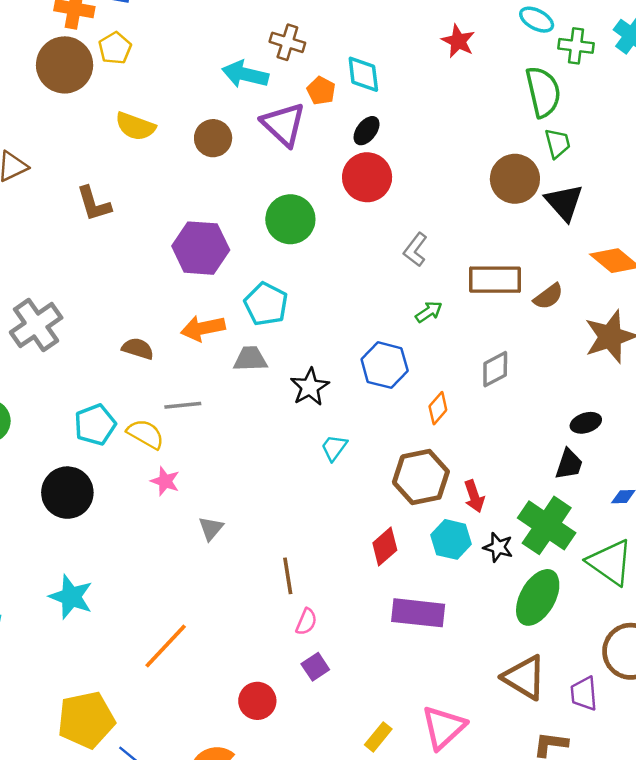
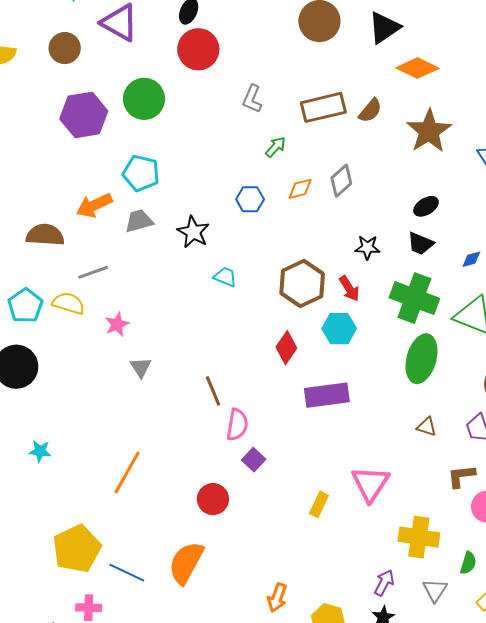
black triangle: (564, 202) -> (384, 28), moved, turned 51
purple hexagon: (201, 248) -> (84, 115), moved
brown semicircle: (138, 349) -> (45, 235), size x1.4
blue hexagon: (385, 365) -> (250, 199), size x0.7
orange diamond: (438, 408) -> (300, 189), moved, turned 48
cyan trapezoid: (334, 448) -> (225, 277), turned 90
black trapezoid: (569, 464) -> (420, 244), turned 108
pink star: (165, 481) -> (117, 324), moved, turned -30
black star: (498, 547) -> (367, 247), moved
cyan star: (71, 597) -> (40, 451), size x0.6
pink semicircle: (306, 622) -> (237, 425), size x1.4
brown triangle: (524, 677) -> (427, 427), size x0.5

